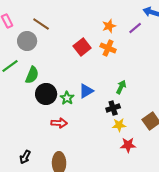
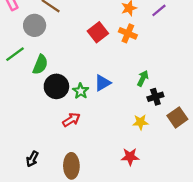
black cross: (113, 108) -> (155, 97), moved
red arrow: (59, 123) -> (71, 120), turned -35
red star: (128, 145) -> (130, 157), moved

